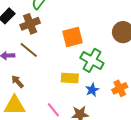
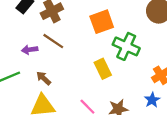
yellow rectangle: (70, 78) -> (103, 69), turned 66
blue star: (92, 90) -> (152, 100), moved

